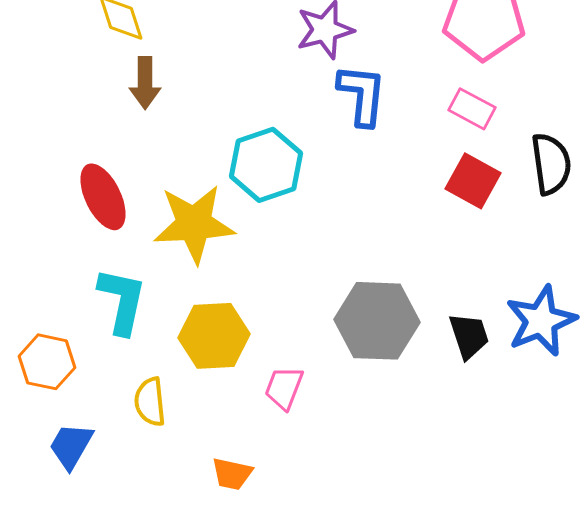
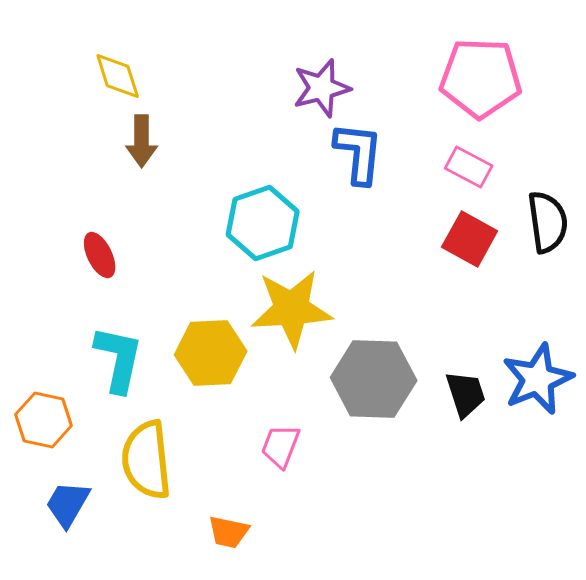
red ellipse: (103, 197) -> (100, 255), size x0.7
yellow star: (194, 224) -> (292, 309), moved
yellow hexagon: (214, 336) -> (211, 353), moved
yellow semicircle: (150, 402) -> (147, 460), size x1.6

